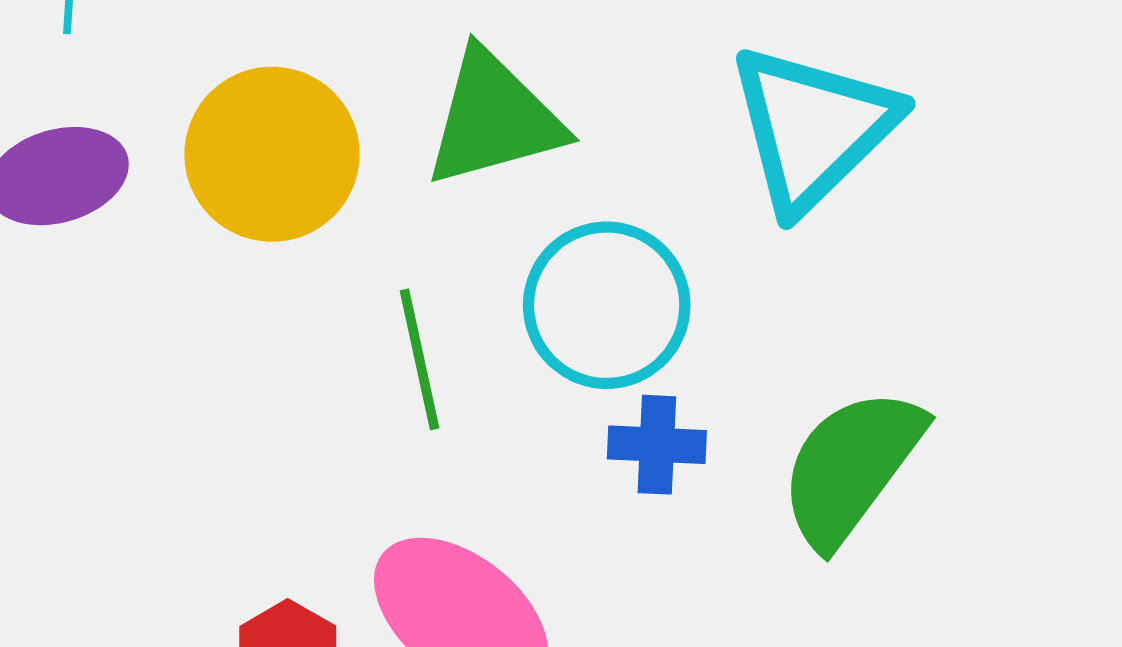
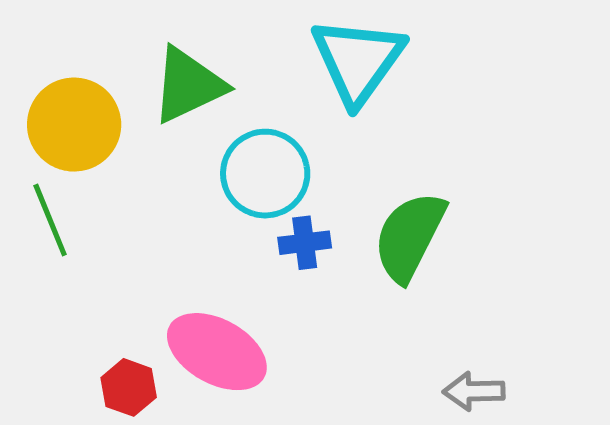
green line: (419, 359) -> (50, 220), moved

